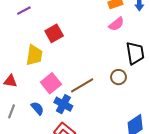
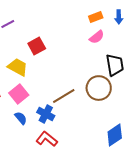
yellow trapezoid: (34, 55) -> (18, 67), turned -70
brown circle: (119, 77) -> (99, 88), size x1.6
pink square: (51, 83) -> (19, 94), moved

